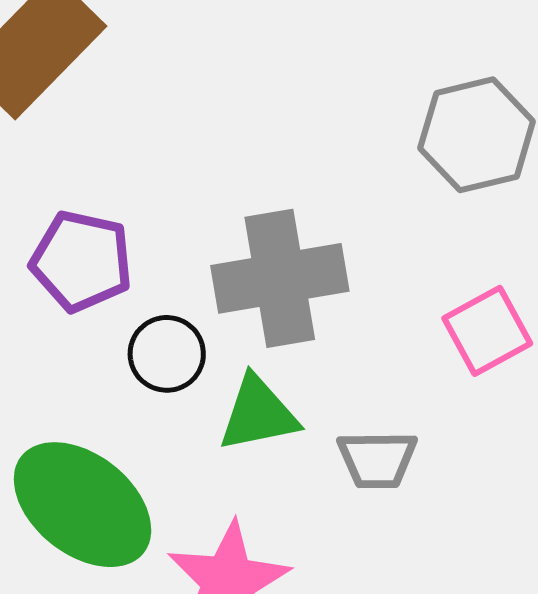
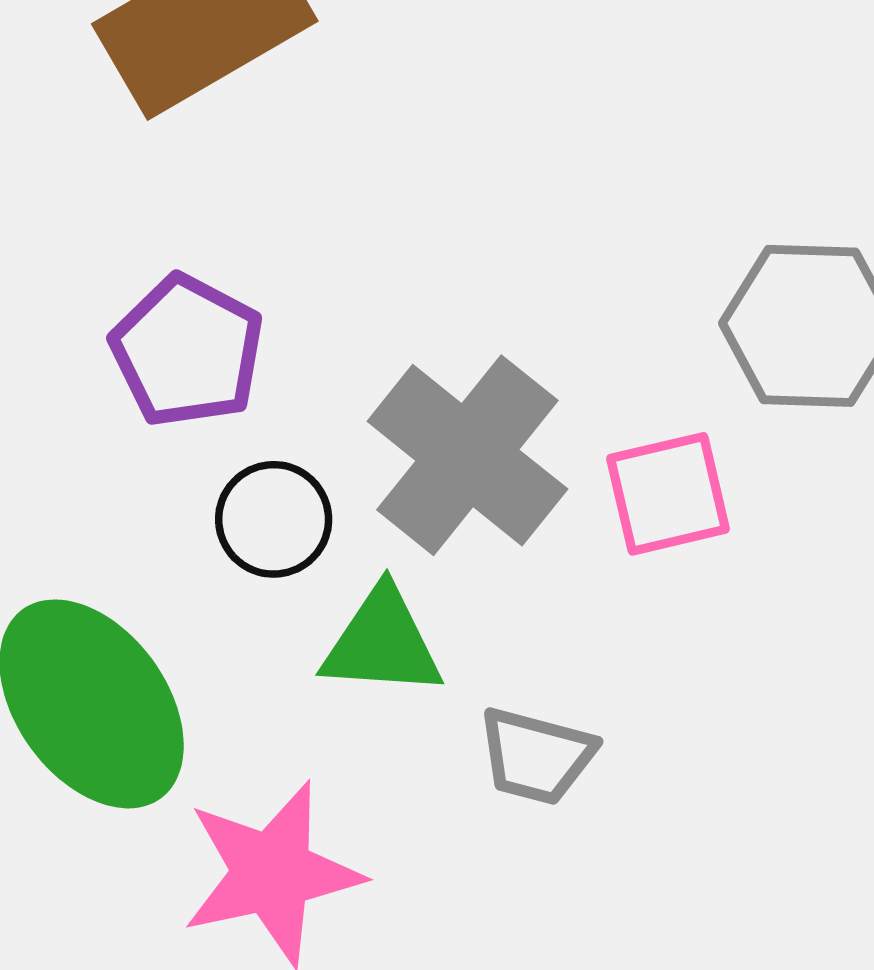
gray cross: (280, 278) -> (467, 455), turned 33
pink square: (487, 331) -> (668, 494), moved

